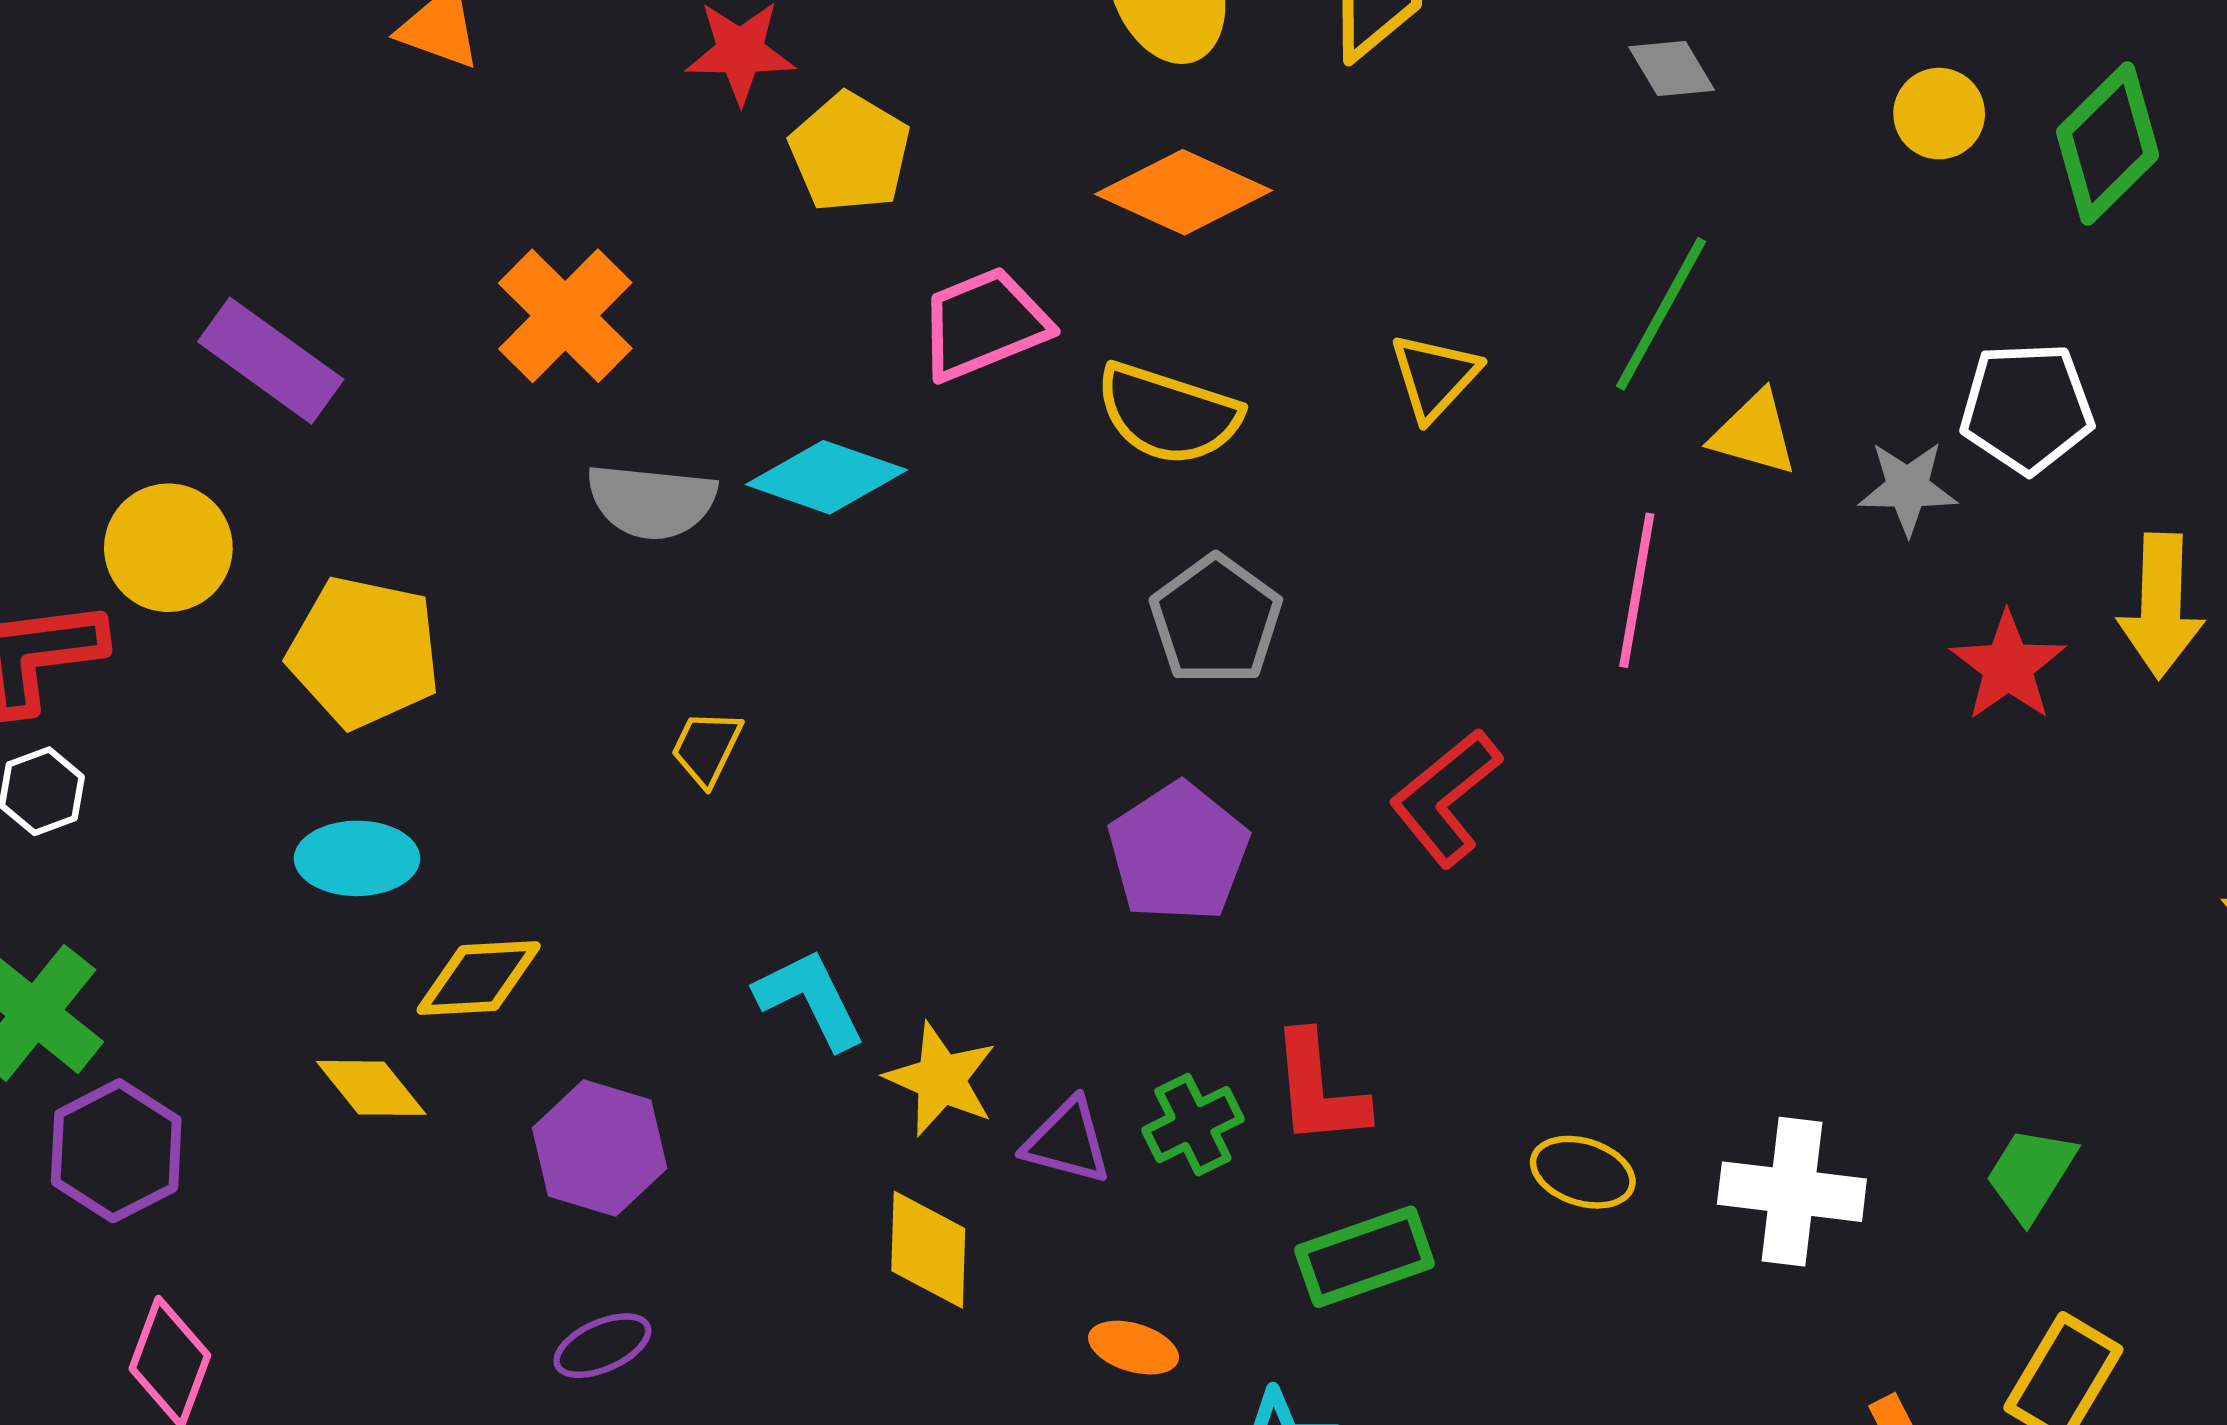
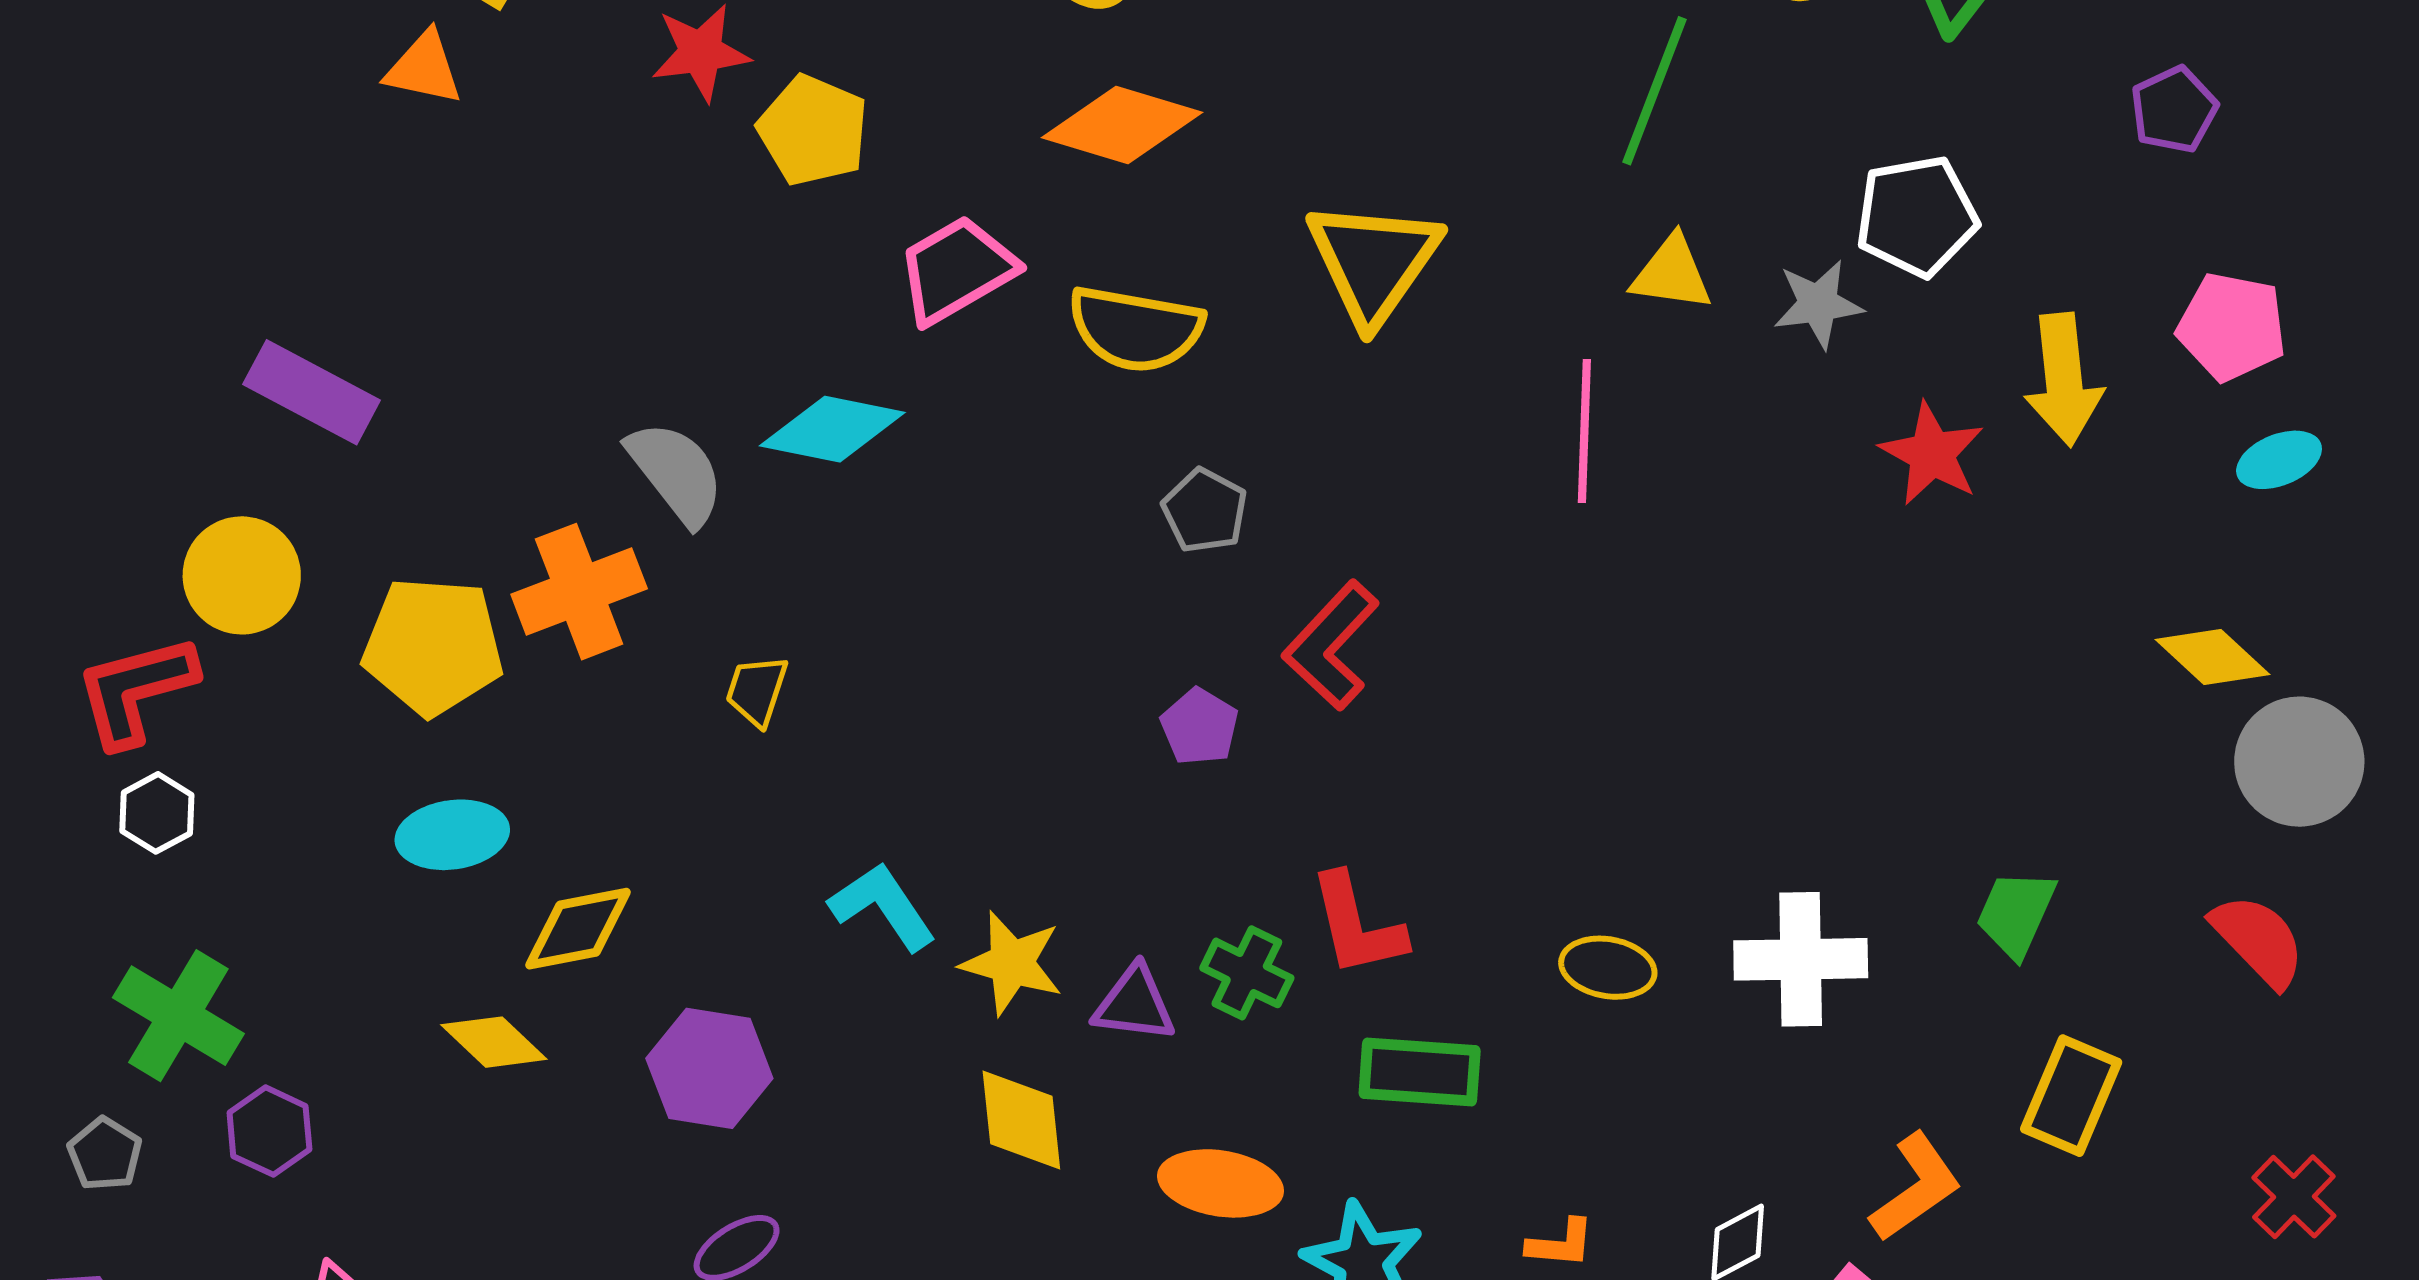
green line: (1661, 314) -> (1654, 91), moved
orange cross: (565, 316) -> (579, 592), moved, turned 32
yellow triangle: (1434, 377) -> (1373, 262), size x1.6
gray semicircle: (652, 501) -> (676, 473), turned -126
gray pentagon: (1216, 620) -> (1205, 511), size x0.7
red L-shape: (1446, 798) -> (1331, 645), moved
purple pentagon: (1178, 852) -> (1200, 727), size x0.6
green cross: (1193, 1125) -> (1247, 973), turned -30
purple hexagon: (116, 1151) -> (269, 1131), size x0.7
green rectangle: (1365, 1257) -> (1420, 1072), turned 31
orange ellipse: (1134, 1348) -> (1220, 1183), size x1.5

